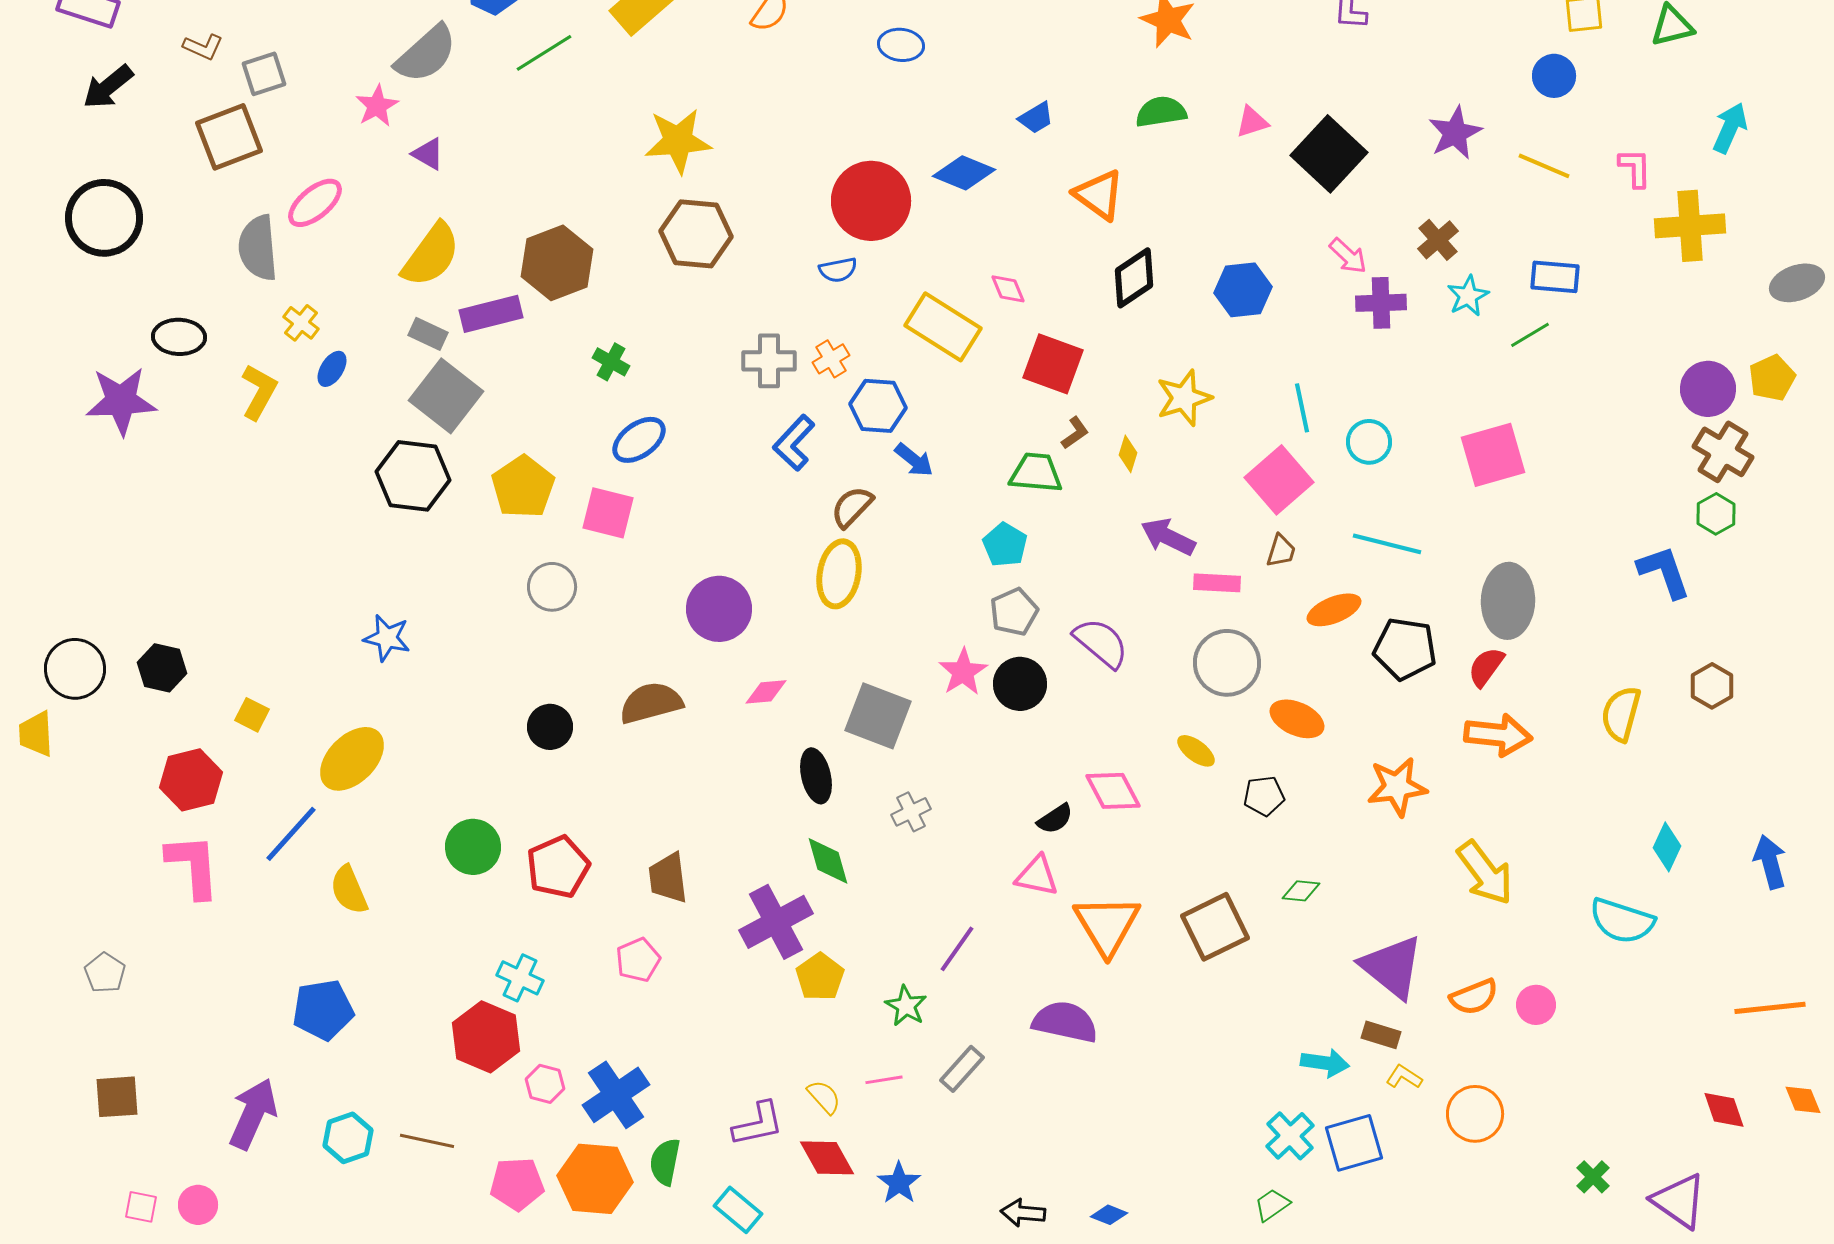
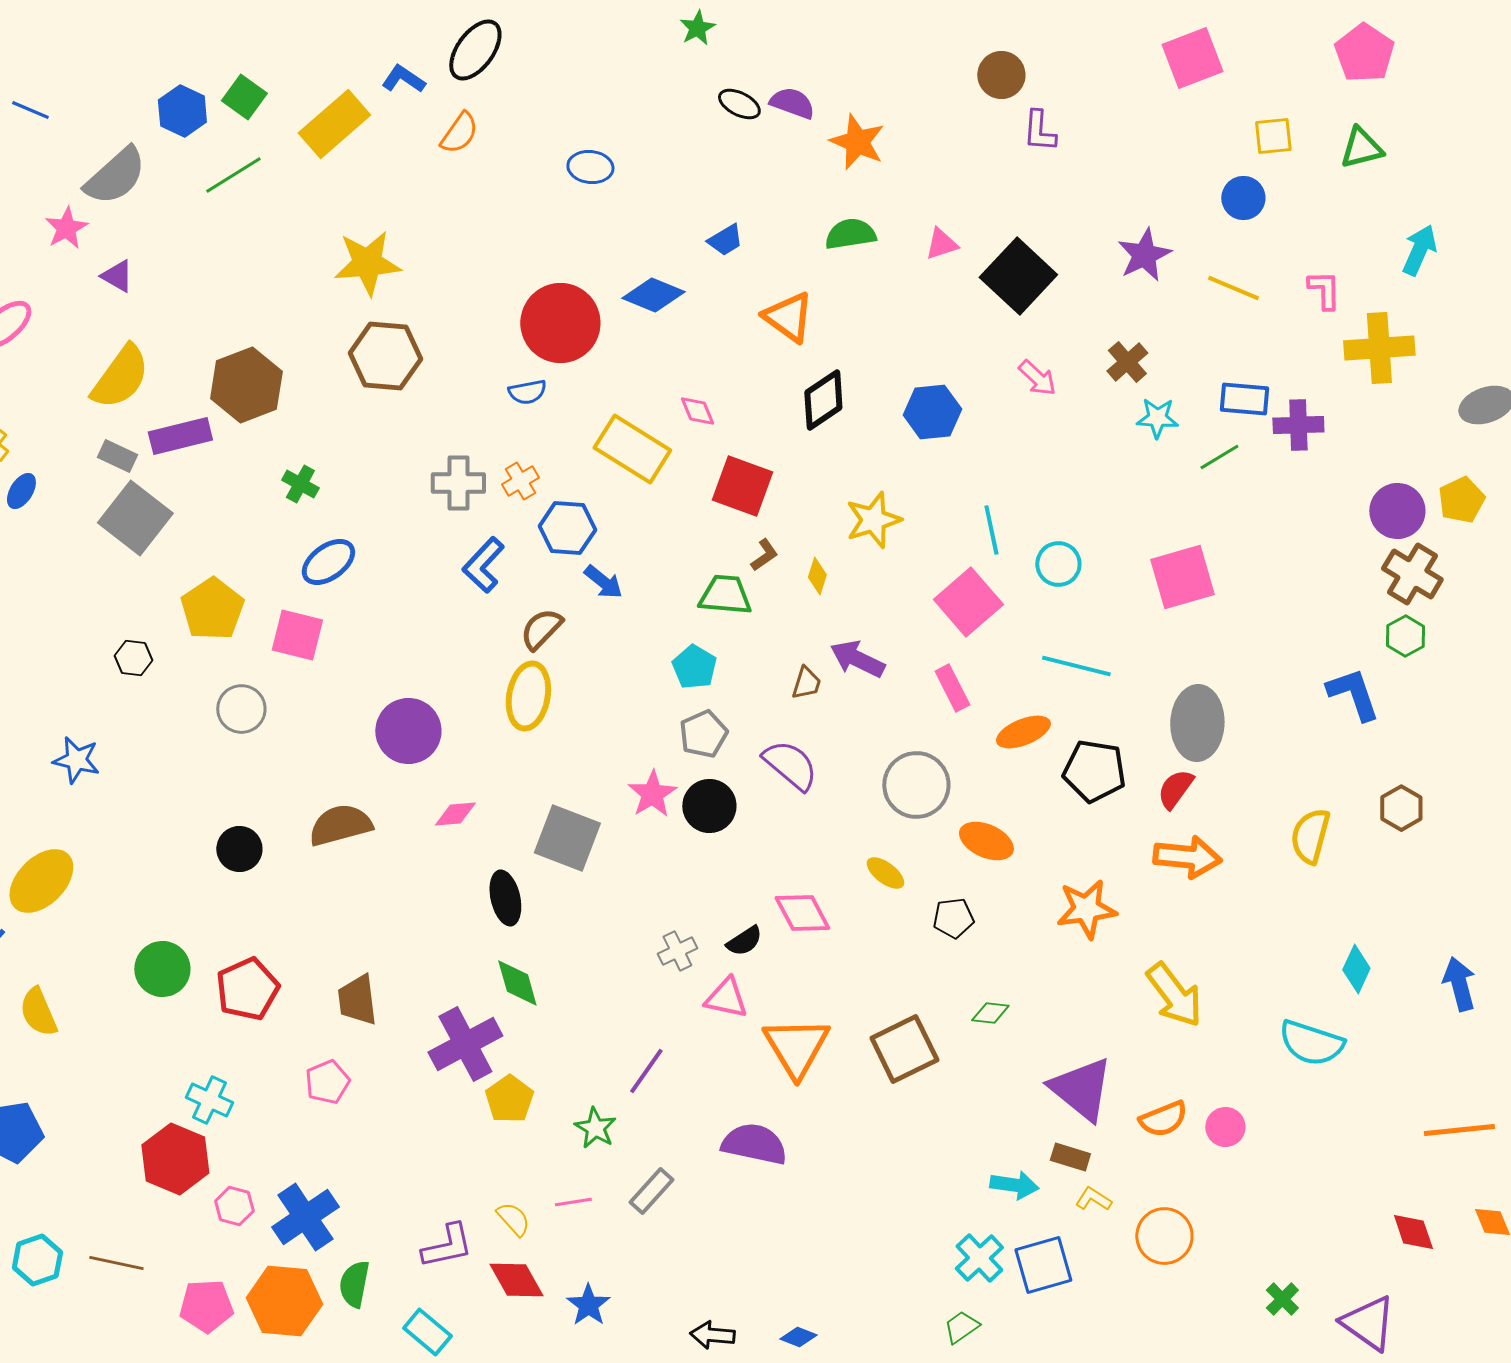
cyan star: (1468, 296) -> (1157, 418), turned 30
purple cross: (1381, 303) -> (1298, 425), moved
black hexagon: (413, 476) -> (133, 658), moved, size x0.5
brown trapezoid: (1281, 551) -> (806, 683), moved
pink rectangle: (1217, 583) -> (952, 688), moved, turned 60
gray cross: (911, 812) -> (677, 951), moved

